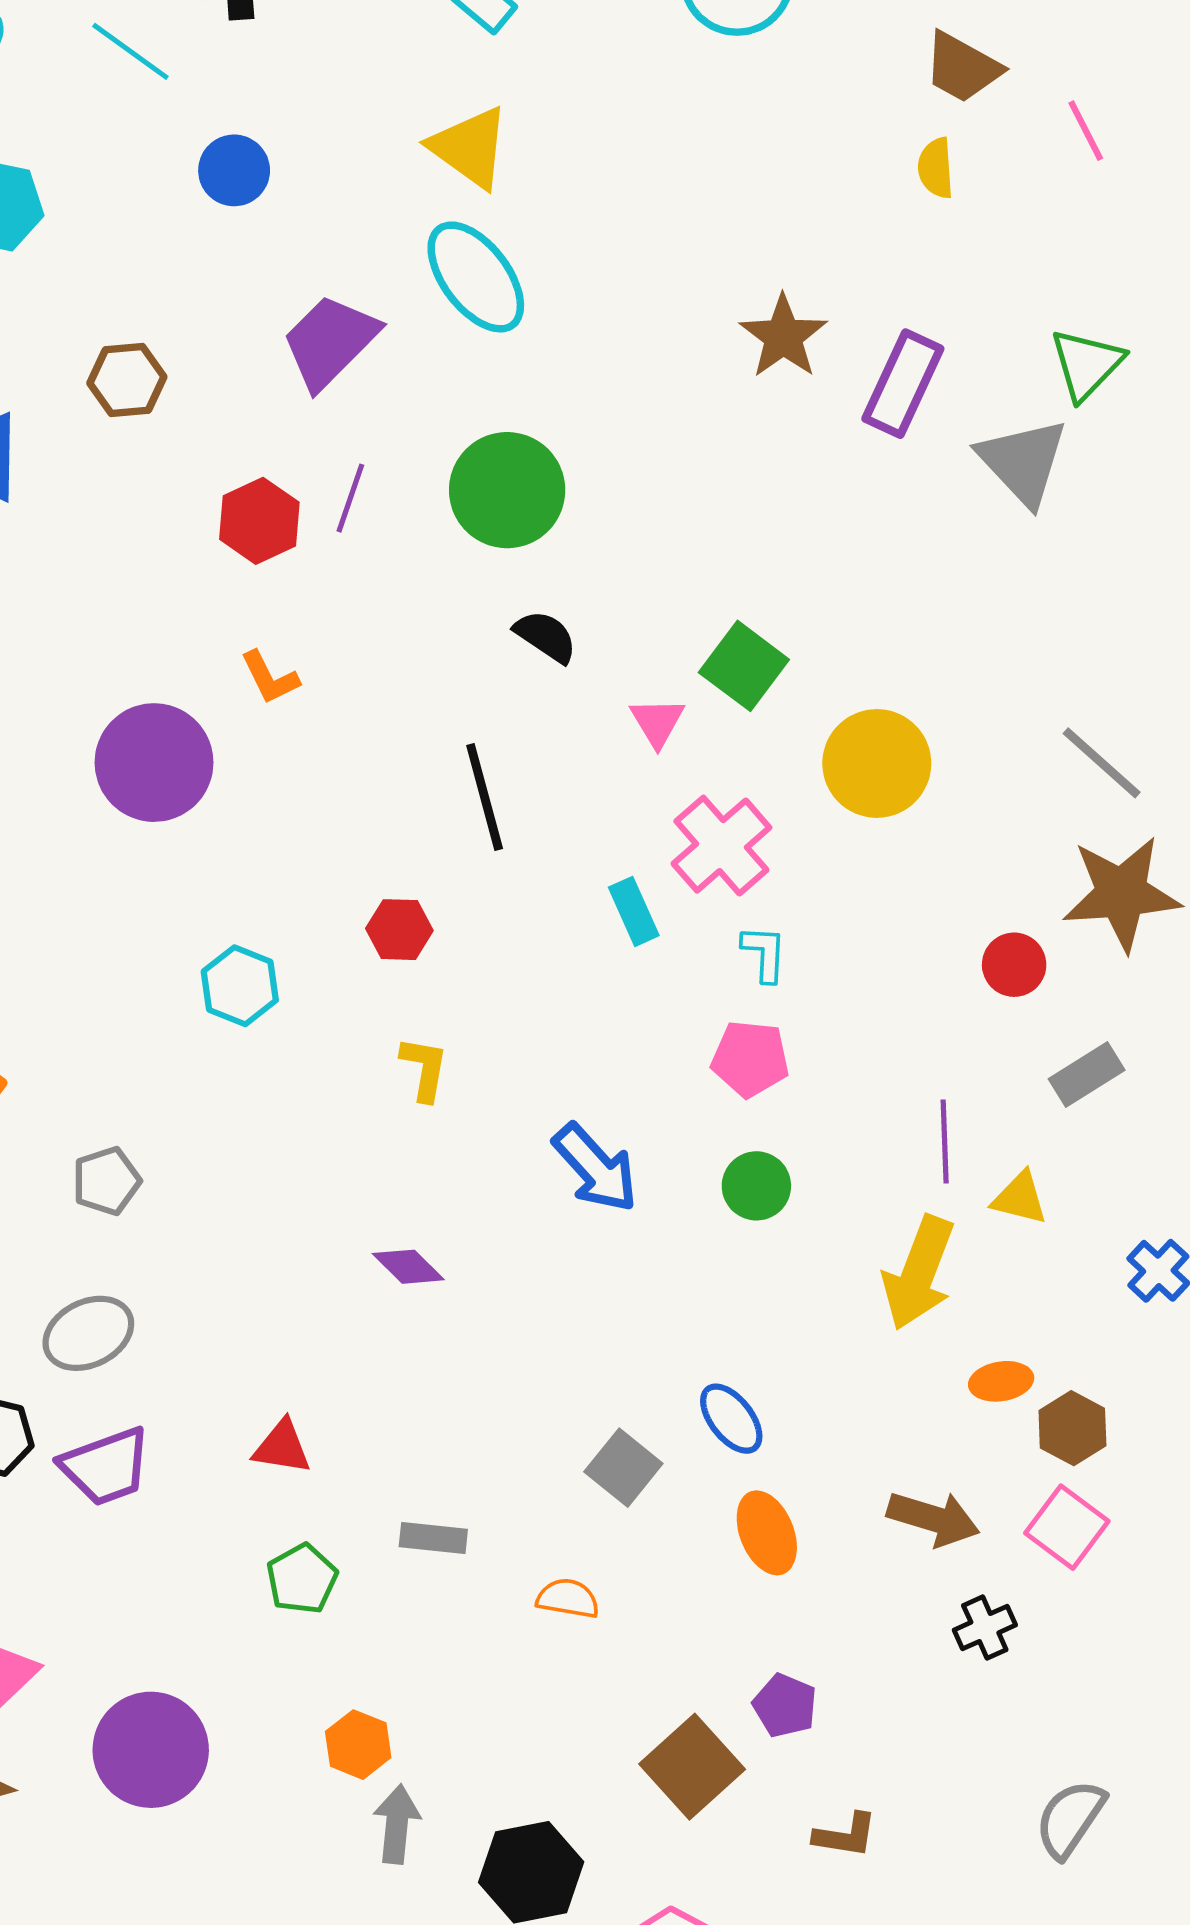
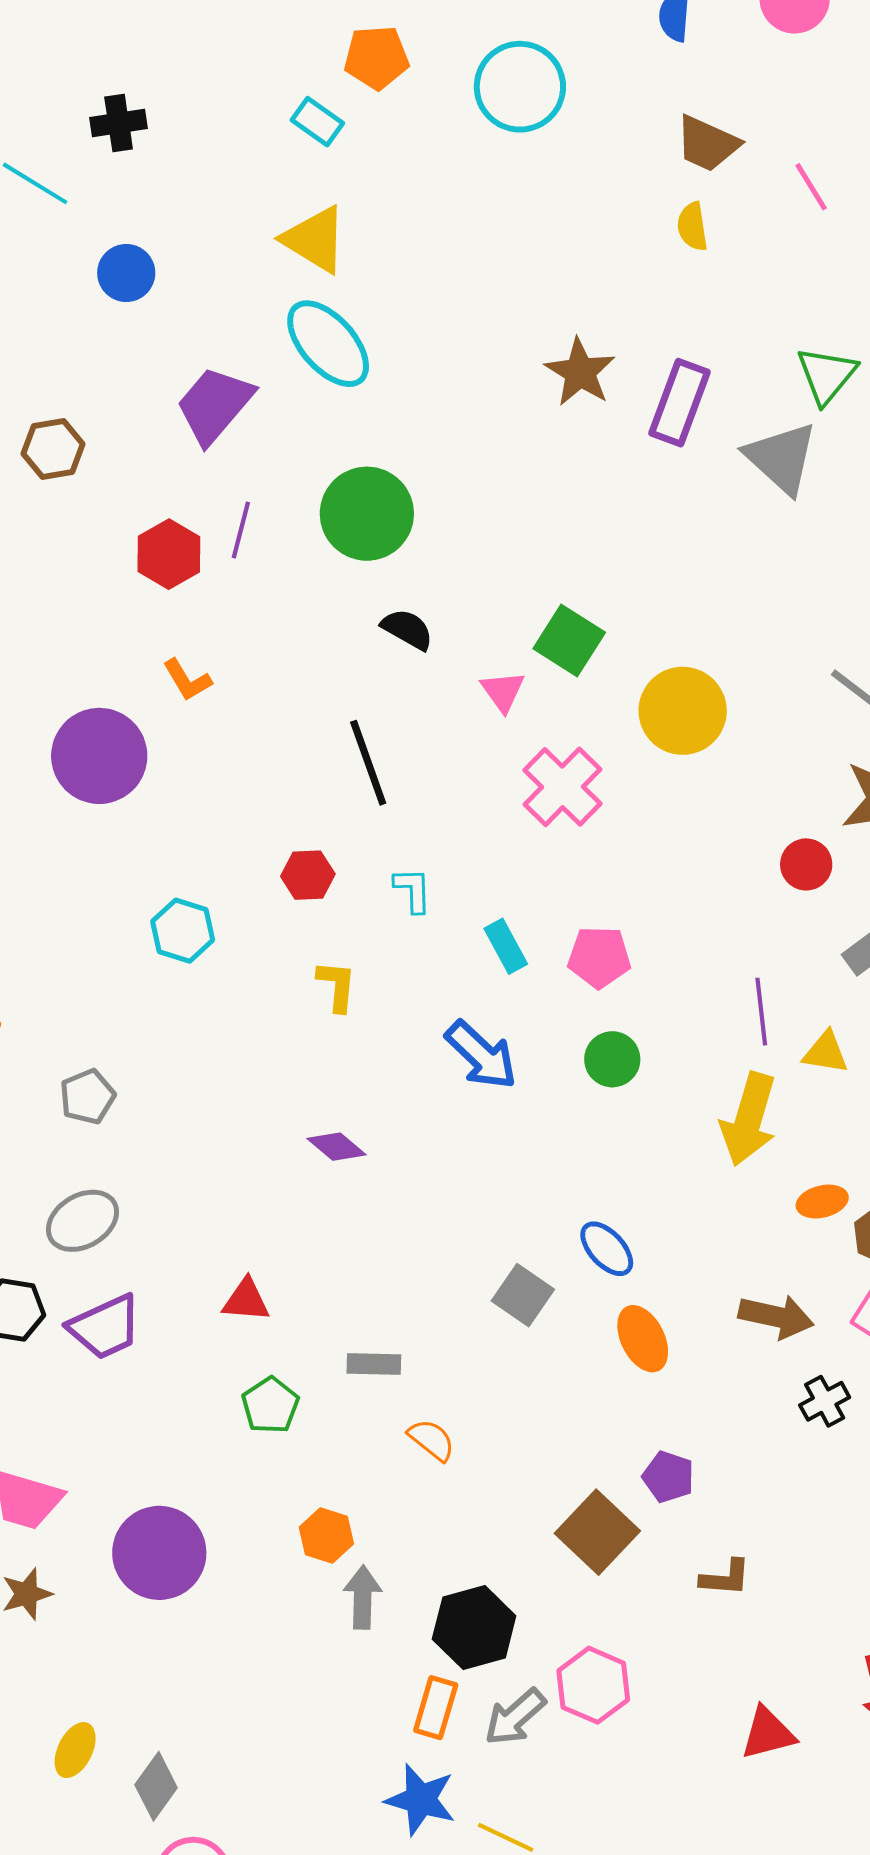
cyan rectangle: (634, 911) -> (506, 946), moved
cyan L-shape: (764, 953) -> (413, 890), moved
orange semicircle: (568, 1598) -> (432, 1440), moved, turned 33

